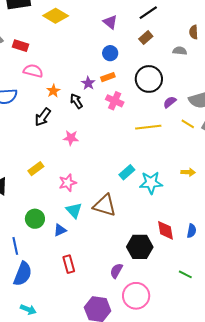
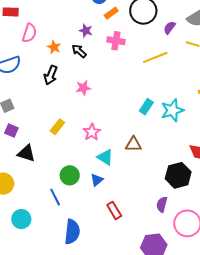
pink semicircle: (33, 71) -> (29, 33), turned 108
orange rectangle: (108, 77) -> (111, 13), moved
brown triangle: (105, 205) -> (133, 144), size x0.7
blue line: (15, 246) -> (55, 197), moved

